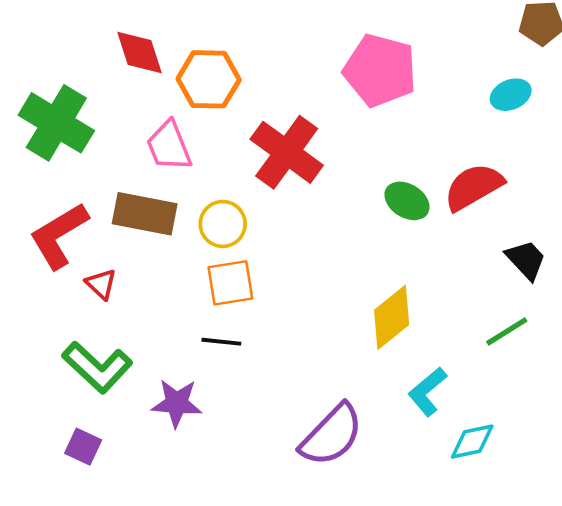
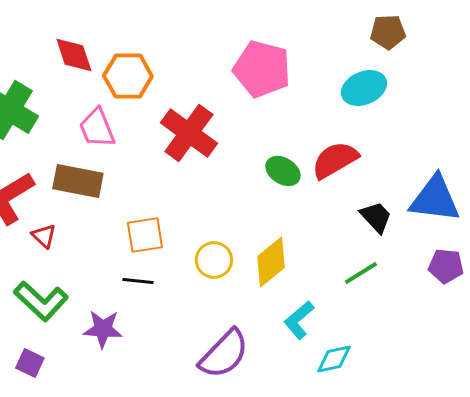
cyan ellipse: (511, 95) -> (364, 88), size x1.4
yellow circle: (223, 224) -> (214, 260), moved

